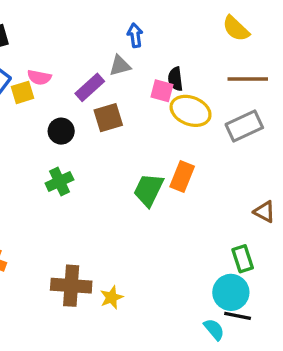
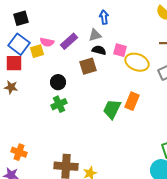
black semicircle: (175, 79) -> (99, 50), moved, turned 112
purple rectangle: (90, 87) -> (69, 41), moved
black circle: (61, 131) -> (58, 82), moved

